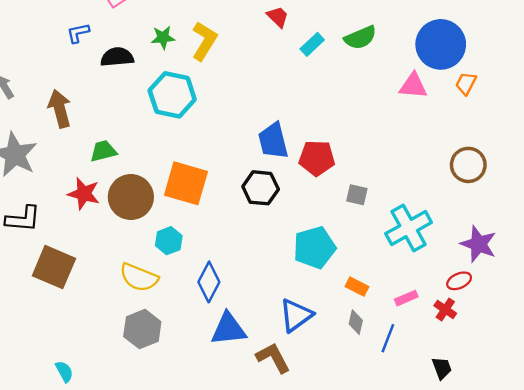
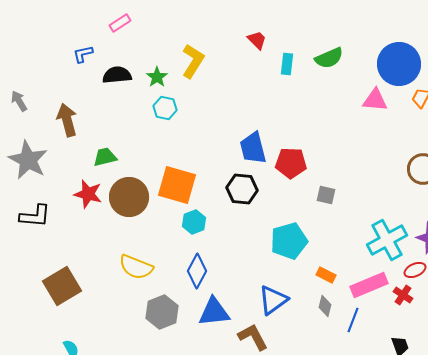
green star: (163, 38) -> (157, 77), moved, turned -30
cyan rectangle: (312, 44) -> (287, 64), turned -40
cyan hexagon: (172, 95) -> (165, 108), size x0.6
cyan cross: (409, 228) -> (387, 240), moved
cyan hexagon: (169, 241) -> (194, 222), moved
brown square: (54, 267) -> (62, 286), moved, turned 36
pink rectangle: (406, 298) -> (369, 285), size x1.8
gray hexagon: (142, 329) -> (162, 312), moved

